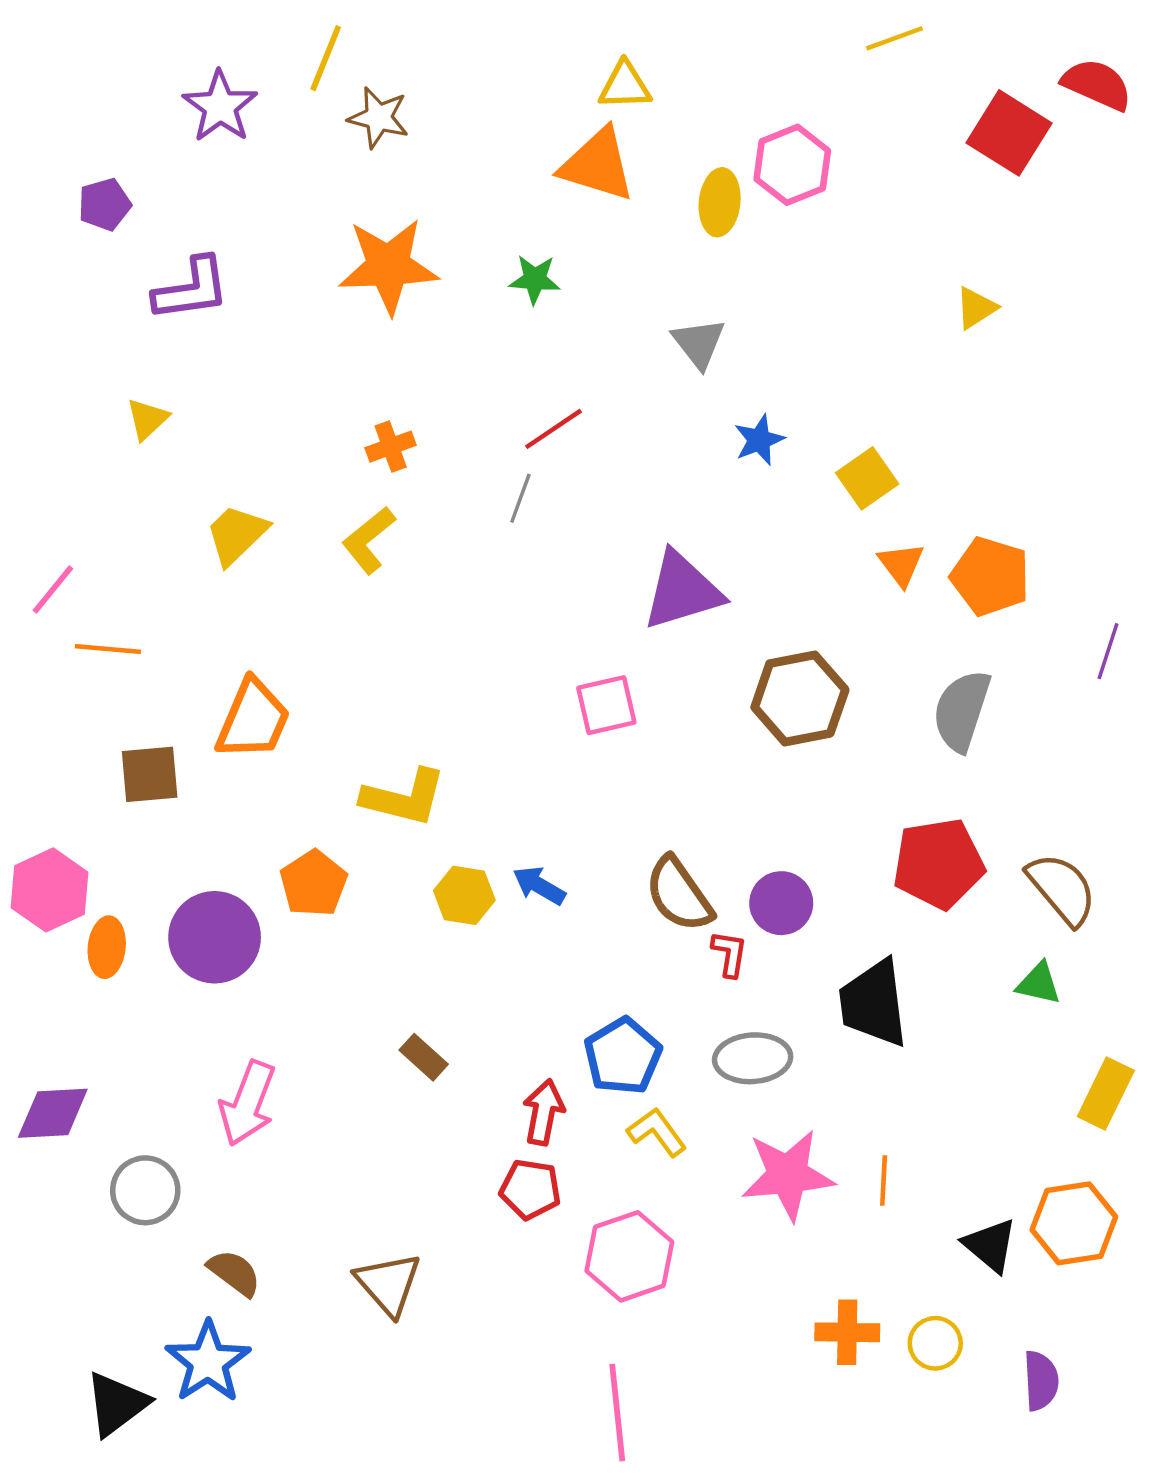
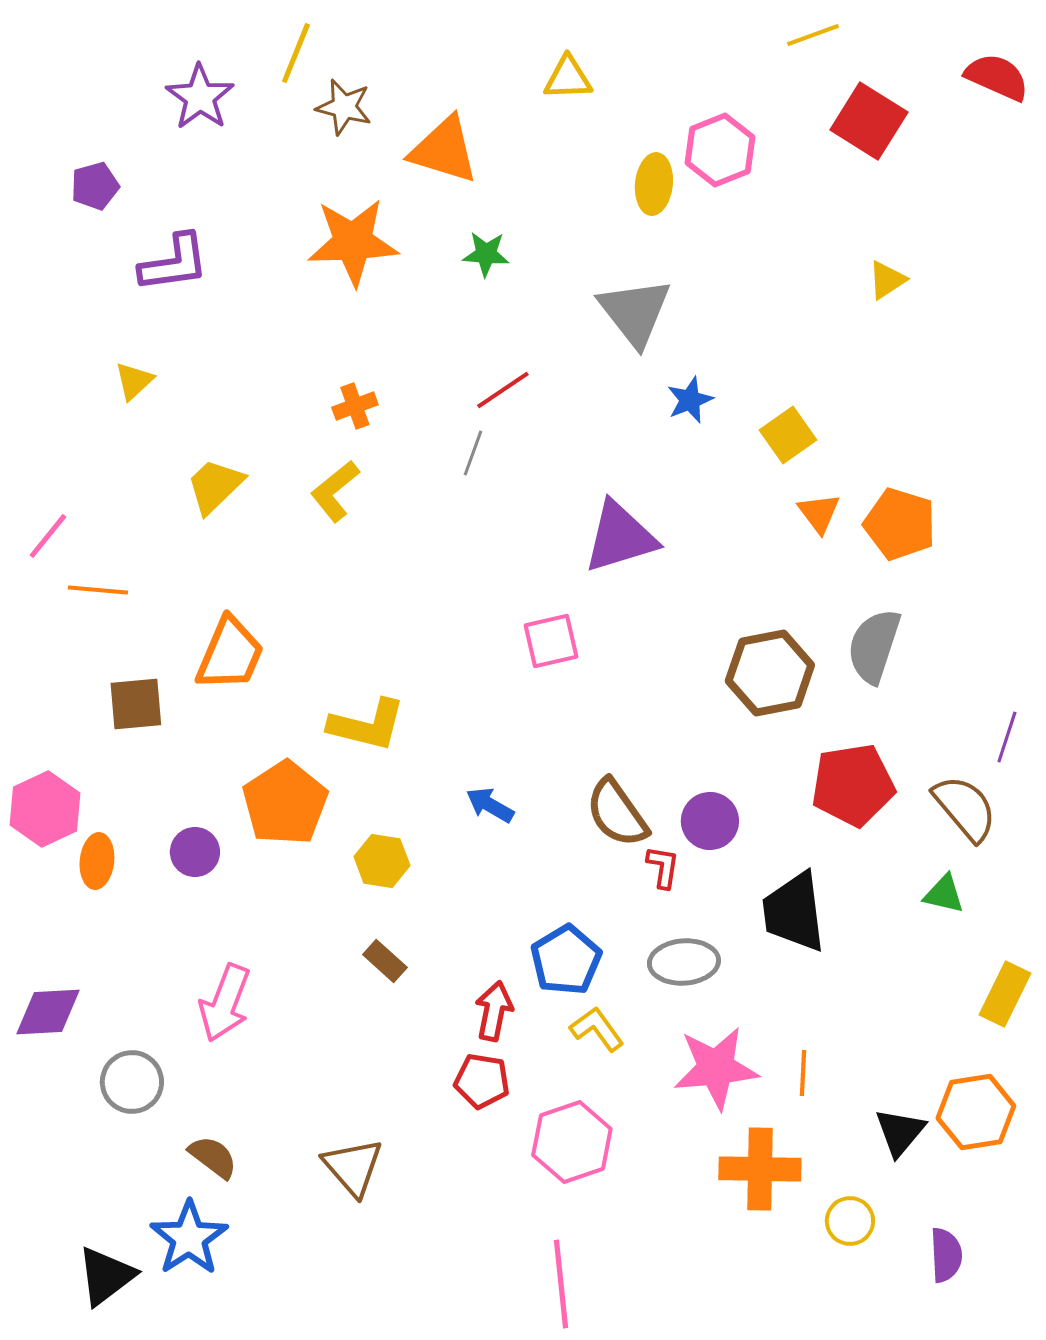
red square: (1009, 133) -> (869, 121), moved
orange triangle: (597, 165) -> (444, 150), moved
gray triangle: (699, 343) -> (635, 312), size x1.5
purple line: (1108, 651) -> (1007, 737), moved
brown hexagon: (800, 698) -> (770, 673), moved
orange pentagon: (314, 883) -> (285, 803), size x1.4
yellow hexagon: (464, 895) -> (382, 861), moved
purple circle: (215, 937) -> (195, 852), size x0.6
black triangle: (990, 1245) -> (900, 1132), turned 30
orange cross: (847, 1332) -> (760, 1169), moved, size x1.4

